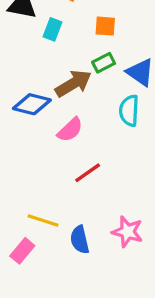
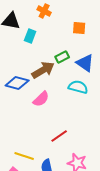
orange square: (105, 26) -> (79, 28), moved
cyan semicircle: (129, 111) -> (78, 87), turned 102
red line: (88, 173) -> (59, 136), moved

